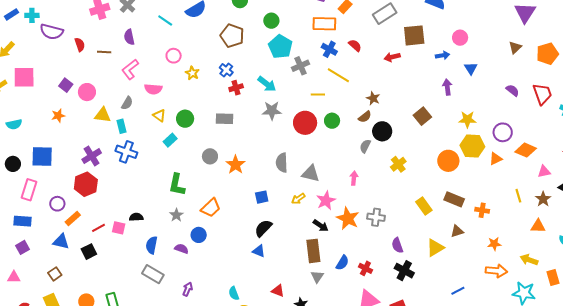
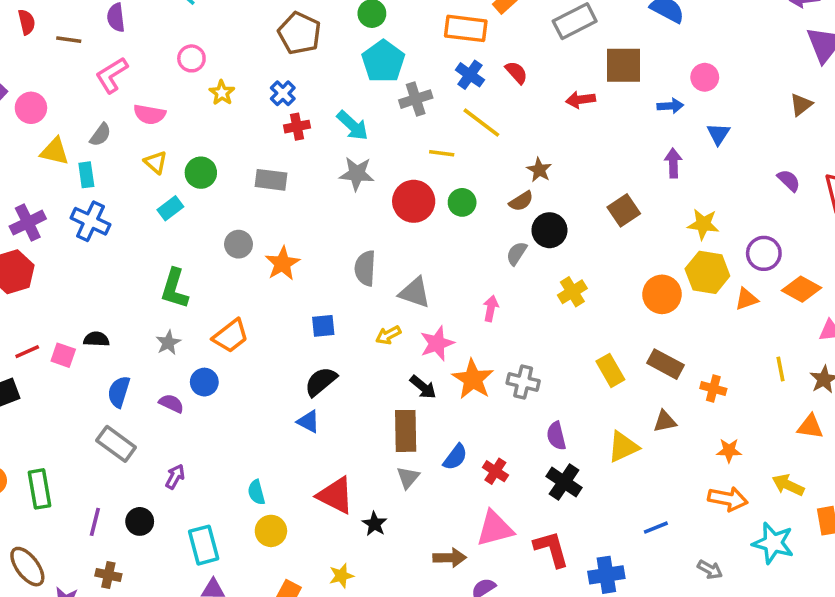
red triangle: (278, 291) -> (335, 495), size x1.6

